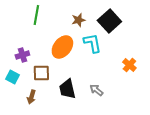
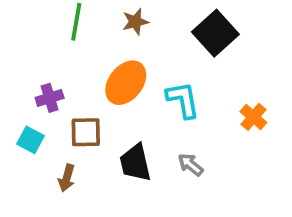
brown star: (78, 20) -> (135, 22), moved
cyan L-shape: (92, 43) -> (183, 100), moved

